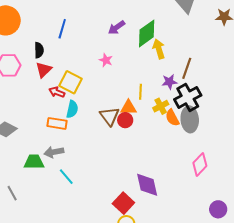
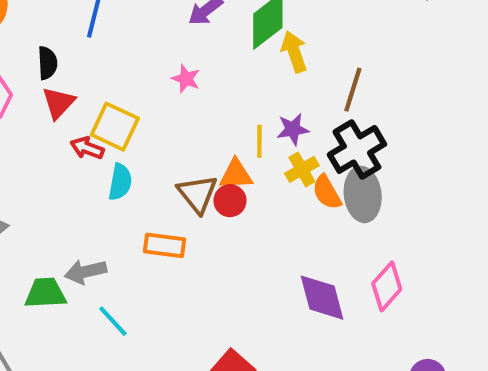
purple star: (169, 82) -> (293, 129), moved
orange rectangle: (57, 123) -> (165, 245), moved
purple diamond: (147, 185) -> (322, 298), moved

